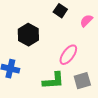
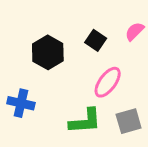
black square: (60, 11) -> (96, 40), moved

